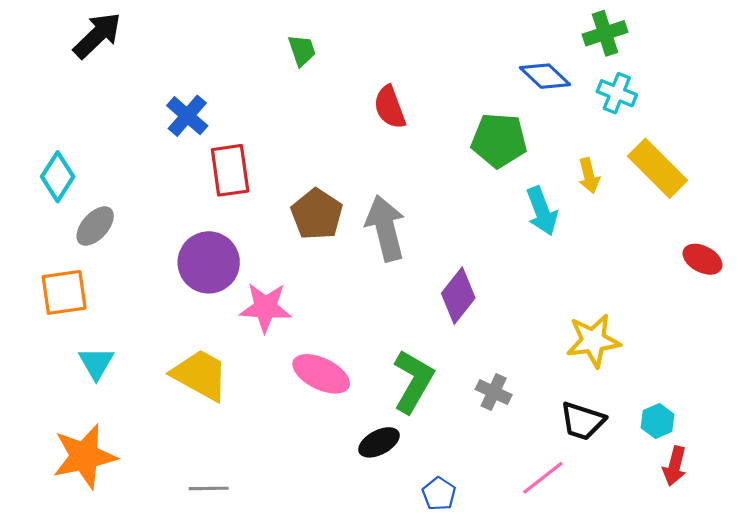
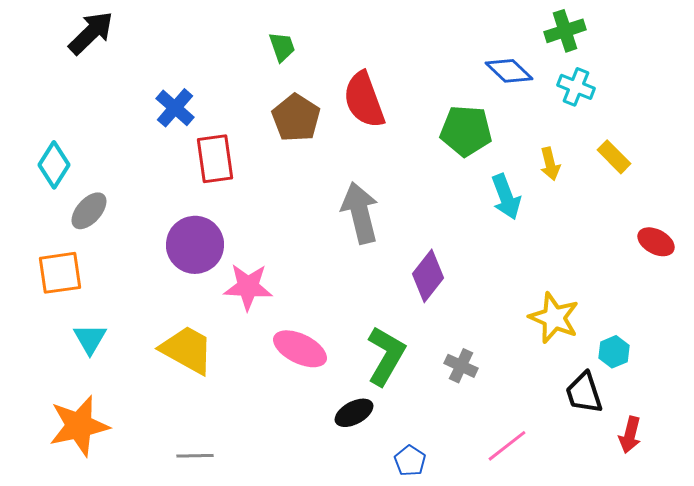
red semicircle: (390, 107) -> (364, 100), size x1.4
yellow rectangle: (658, 168) -> (614, 157), size x0.6
brown pentagon: (317, 214) -> (296, 118), moved
yellow star: (593, 341) -> (554, 318), turned 30
black trapezoid: (583, 421) -> (584, 393), moved, turned 54
cyan hexagon: (658, 421) -> (614, 352), moved

